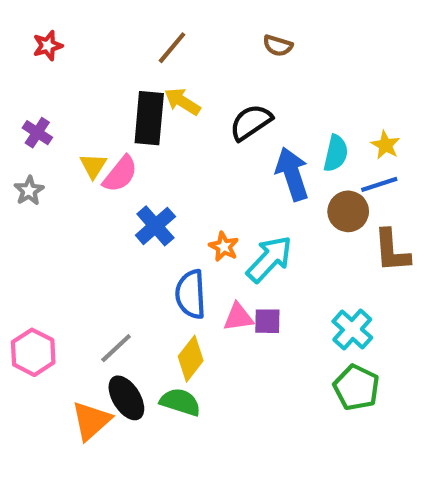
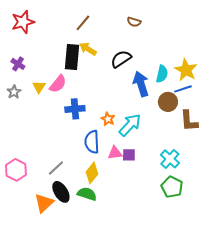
red star: (48, 46) -> (23, 22), size x1.6
yellow star: (385, 145) -> (186, 70), size x1.6
yellow triangle: (93, 166) -> (39, 87), moved
blue cross: (155, 226) -> (75, 109), turned 36

